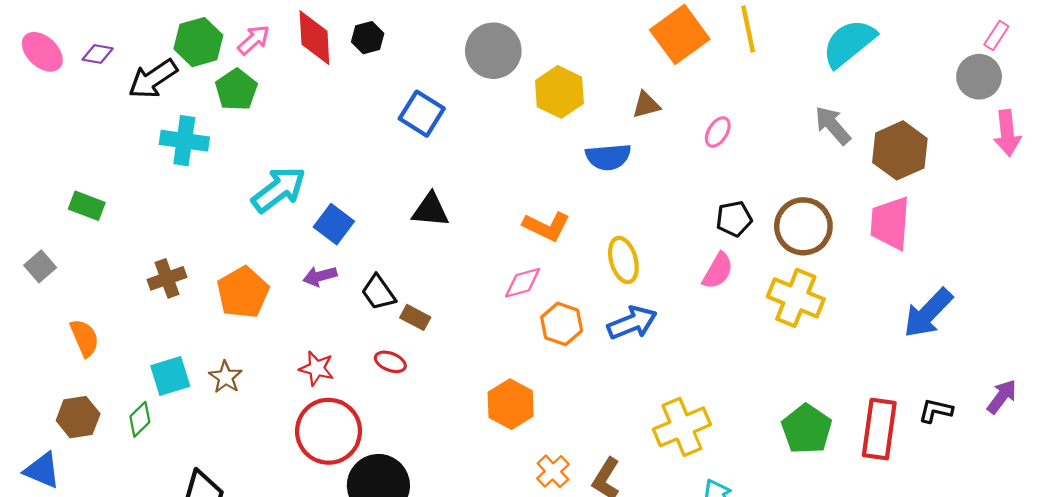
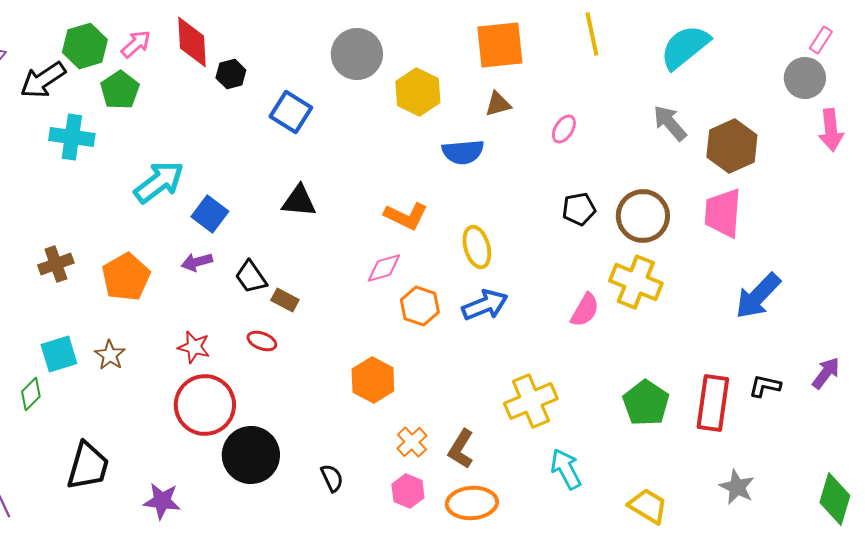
orange square: (680, 34) -> (500, 45), moved, turned 30
black hexagon: (368, 38) -> (231, 74), moved
pink semicircle: (718, 271) -> (585, 310), moved

